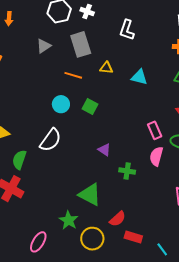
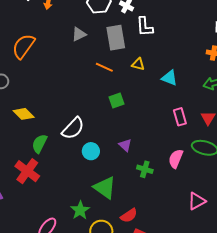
white L-shape: (127, 30) -> (145, 27), moved, turned -30
cyan circle: (61, 104) -> (91, 151), moved
green square: (90, 107) -> (117, 100), turned 35
pink rectangle: (155, 130) -> (180, 117), moved

